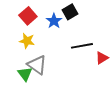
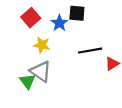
black square: (70, 12) -> (77, 13), turned 35
yellow star: (27, 41) -> (42, 45), moved

